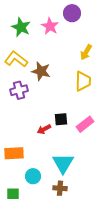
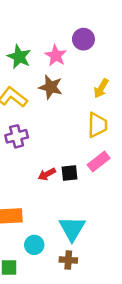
brown star: (41, 71) -> (51, 87), moved
pink rectangle: (85, 124) -> (99, 162), moved
red arrow: (44, 129) -> (47, 174), moved

